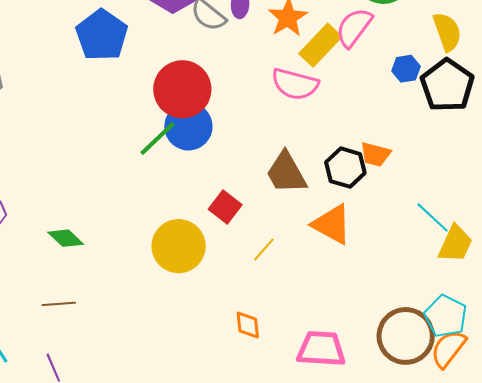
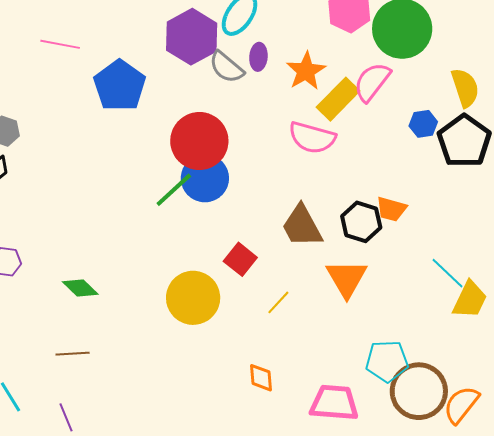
orange triangle: (332, 224) -> (347, 278), turned 30
cyan pentagon: (446, 316) -> (387, 361), moved, turned -30

